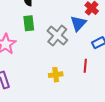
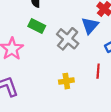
green rectangle: (29, 23) -> (37, 26), turned -56

